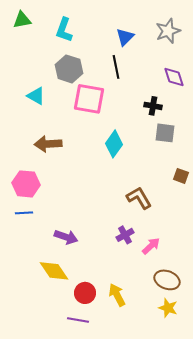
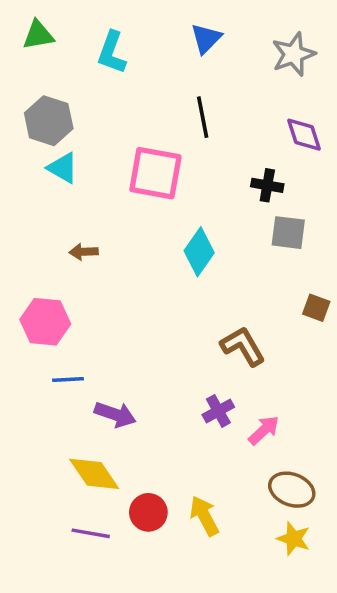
blue triangle: (125, 37) -> (206, 38), moved
gray hexagon: (69, 69) -> (49, 121), moved
brown arrow: (48, 144) -> (84, 252), size x0.6
blue line: (24, 213) -> (68, 379), moved
purple line: (78, 320) -> (91, 533), moved

